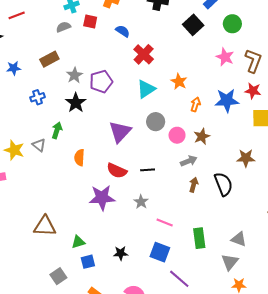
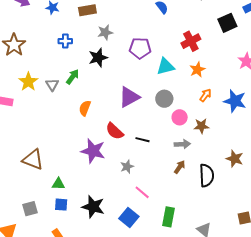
red cross: (144, 54) -> (191, 41), moved
purple pentagon: (101, 82) -> (140, 48), moved
black star: (121, 253) -> (93, 207), size x1.6

